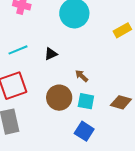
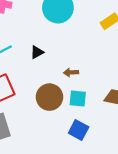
brown arrow: (82, 76) -> (71, 72), turned -40

